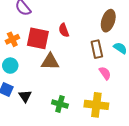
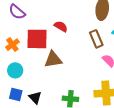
red semicircle: (64, 30) -> (61, 26), turned 152

